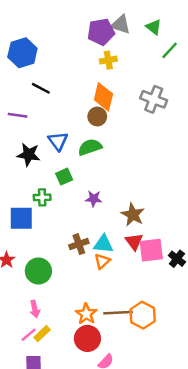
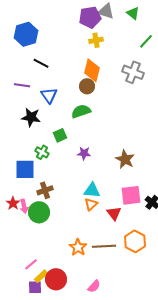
green line: (170, 50) -> (146, 41), moved
blue triangle: (58, 141) -> (49, 95), moved
green cross: (42, 197) -> (42, 152), turned 32
brown star: (133, 215) -> (125, 159), moved
red triangle: (134, 242) -> (114, 213), moved
brown cross: (79, 244) -> (45, 190), moved
pink arrow: (35, 309) -> (24, 206), moved
orange hexagon: (143, 315) -> (135, 241), moved
yellow rectangle: (42, 334) -> (41, 276), moved
red circle: (87, 338) -> (56, 279), moved

